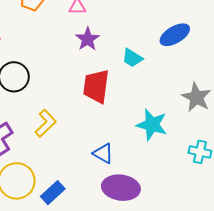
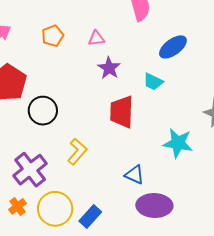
blue ellipse: (175, 35) -> (173, 47), moved

